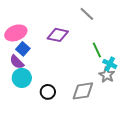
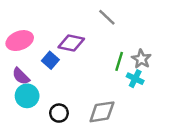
blue square: (23, 49) -> (50, 60), moved
green line: (97, 50) -> (119, 61), turned 42
gray star: (107, 75) -> (141, 59), moved

